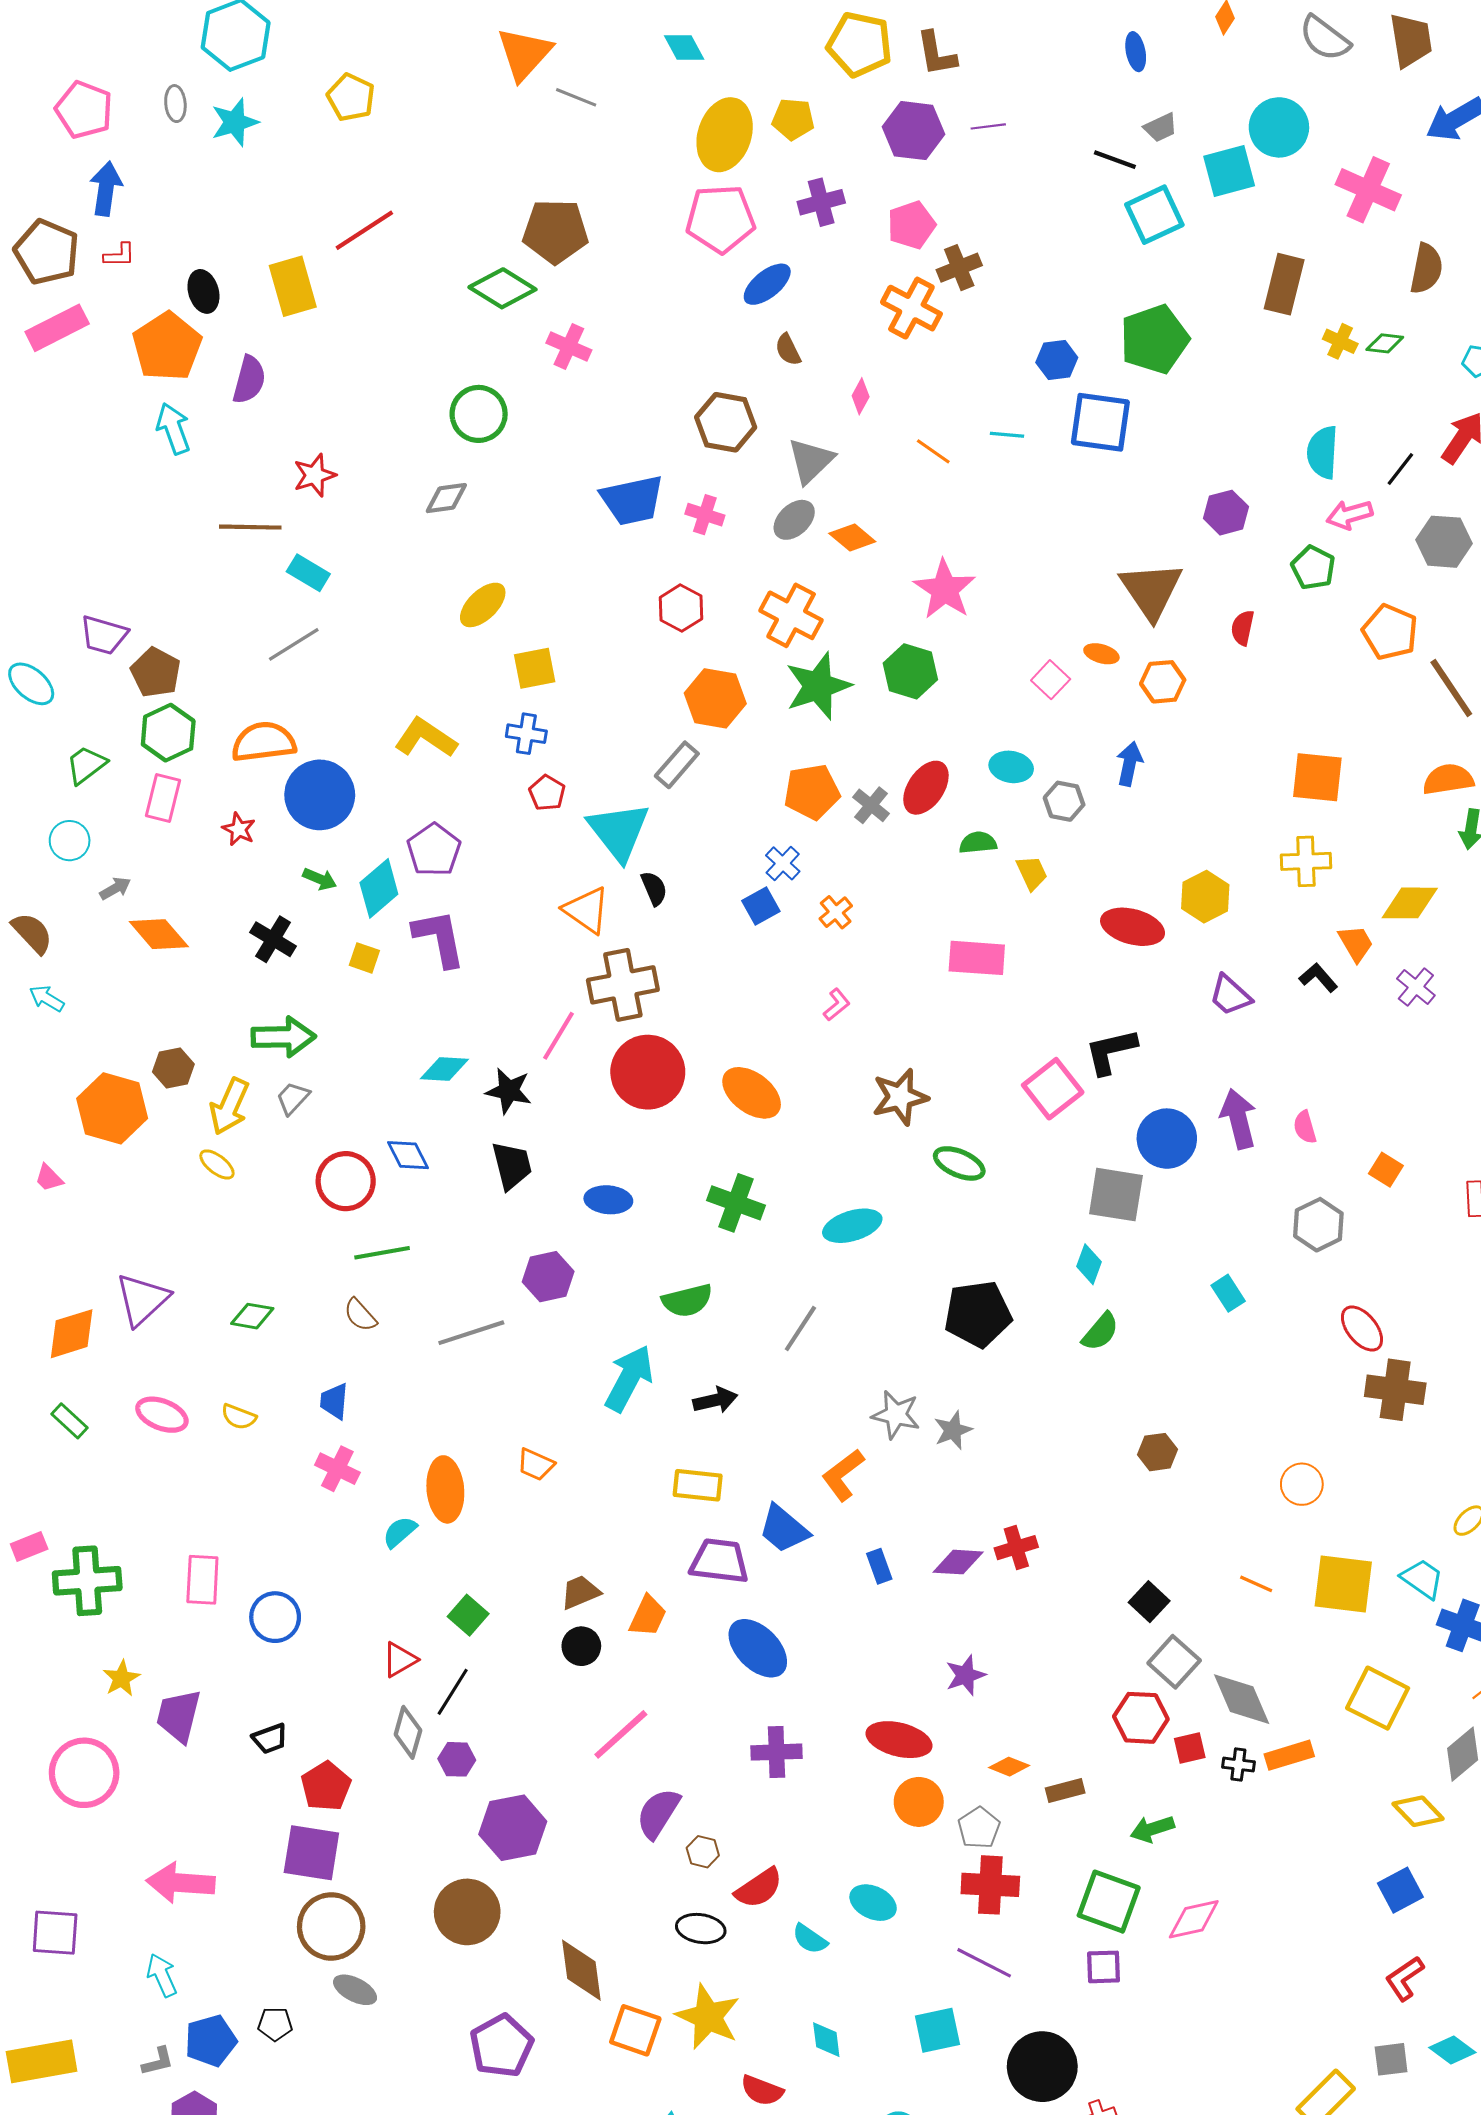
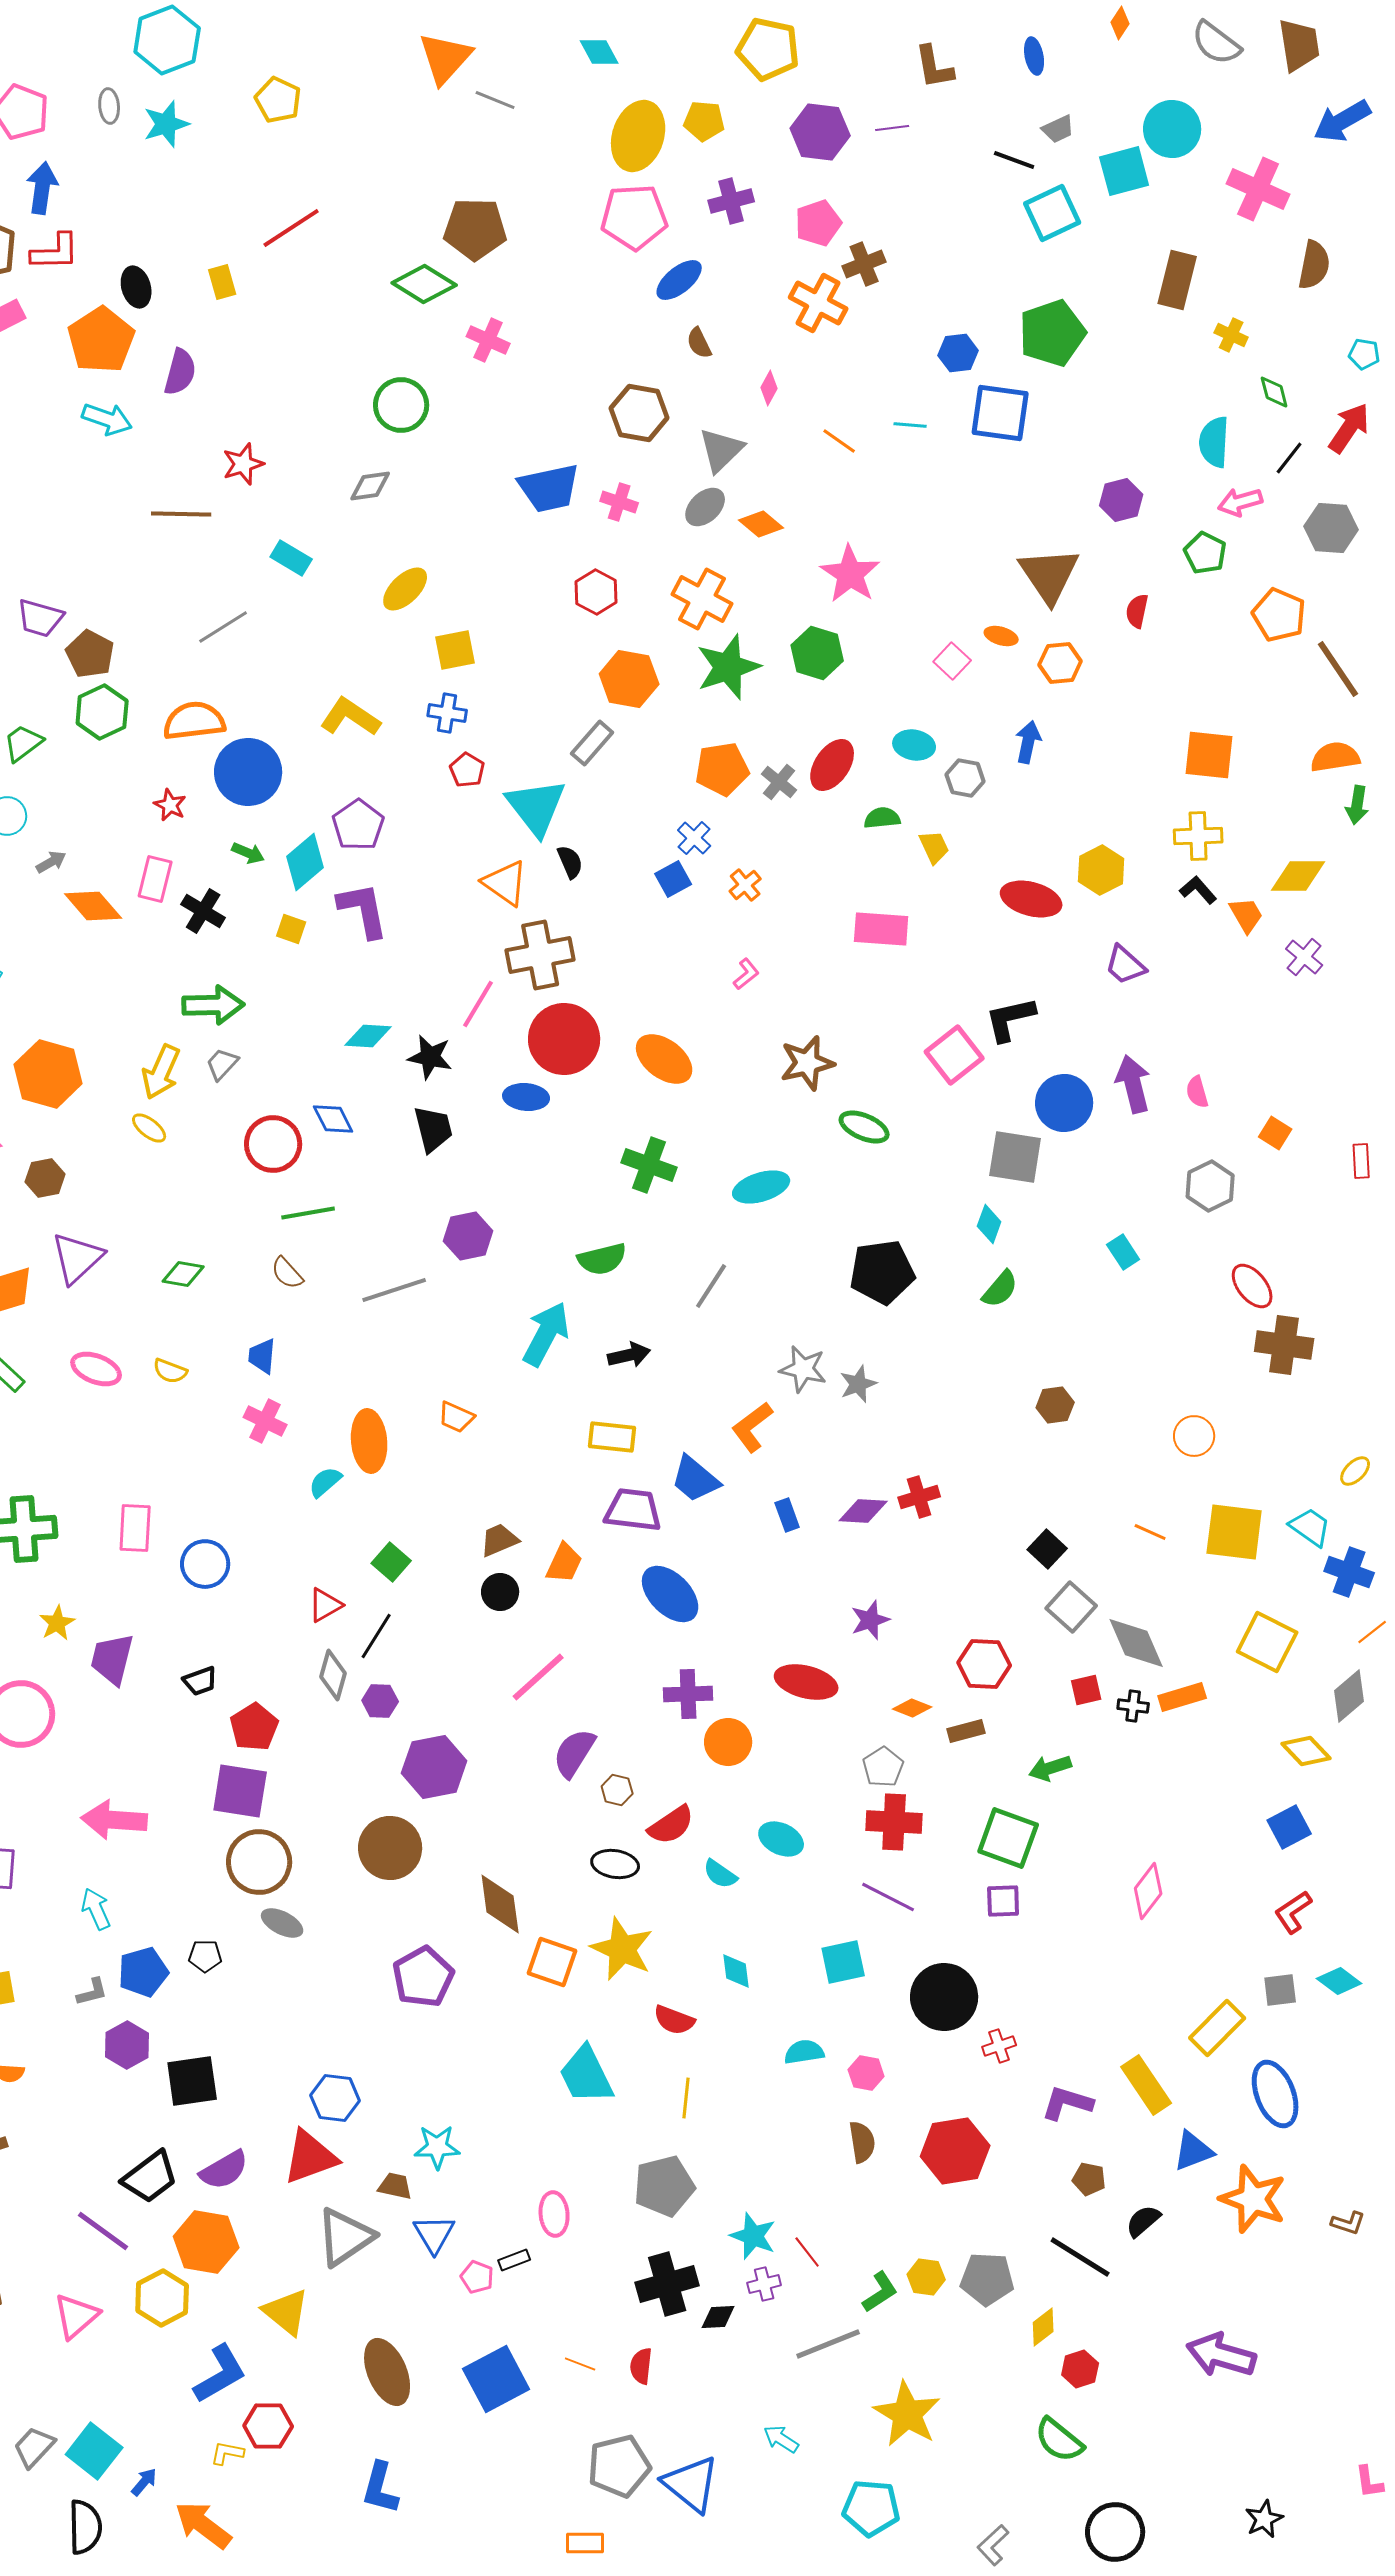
brown L-shape: (936, 54) -> (934, 67), moved
red L-shape: (119, 255) -> (55, 252), size x1.6
yellow rectangle: (293, 286) -> (222, 282), size x0.6
green diamond: (1385, 343) -> (1274, 392), moved, turned 69
cyan arrow: (173, 428) -> (107, 419), turned 129
cyan rectangle: (308, 573) -> (291, 558), moved
pink rectangle: (163, 798) -> (155, 879), moved
black L-shape: (1318, 978) -> (1198, 890), moved
brown hexagon: (173, 1068) -> (45, 1178), moved
blue ellipse: (608, 1200) -> (526, 1097), moved
red hexagon: (1141, 1718) -> (984, 1664), moved
orange circle: (919, 1802) -> (728, 1742), moved
pink diamond: (1194, 1919) -> (1148, 1891), moved, turned -40

